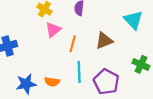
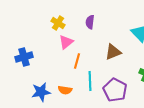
orange line: (73, 44) -> (77, 61), moved

